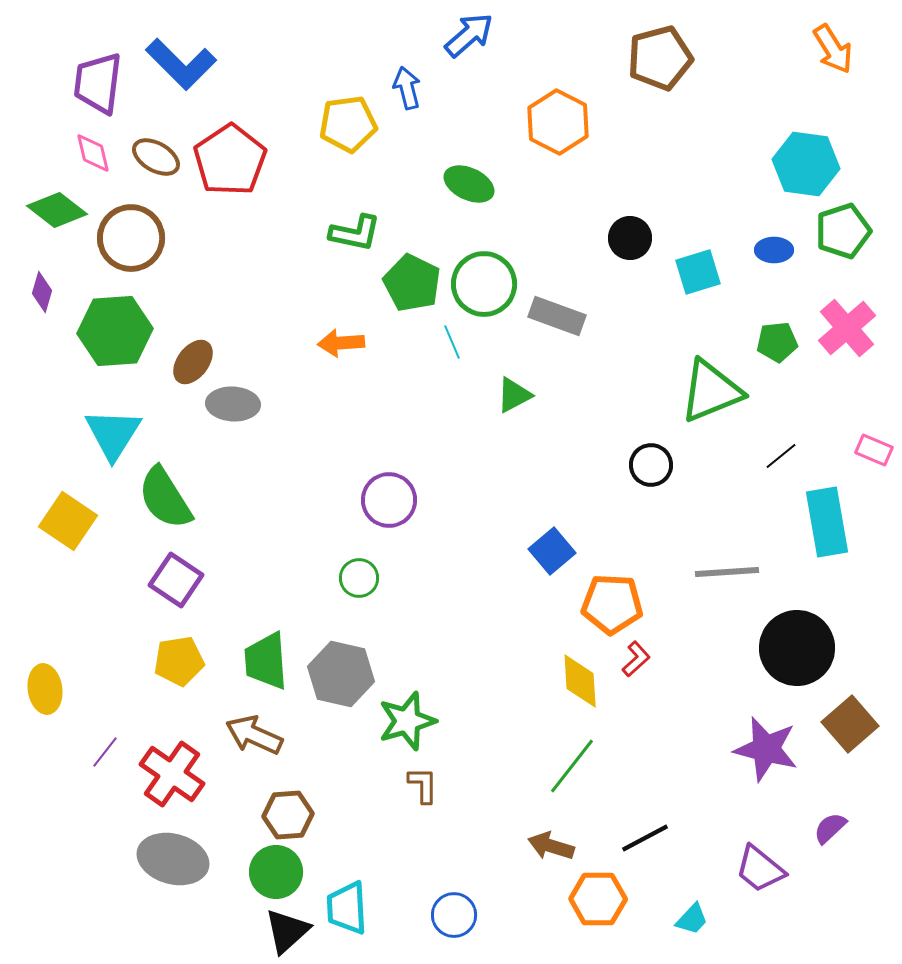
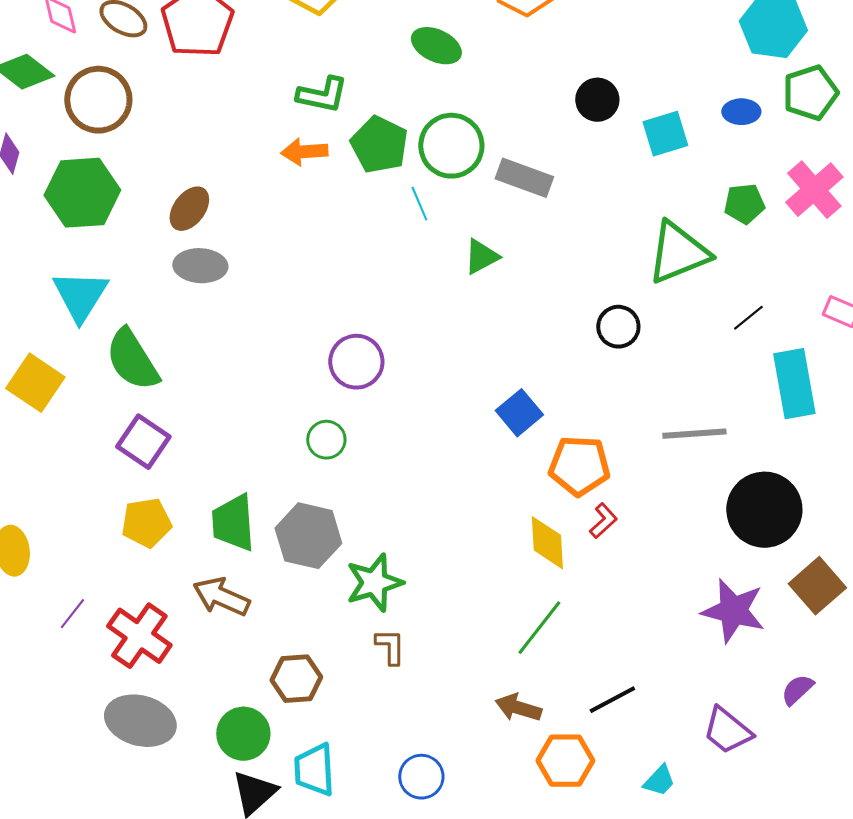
orange arrow: (341, 343) -> (304, 152), moved
brown ellipse: (193, 362) -> (189, 209), moved
brown hexagon: (288, 815) -> (296, 679), moved

